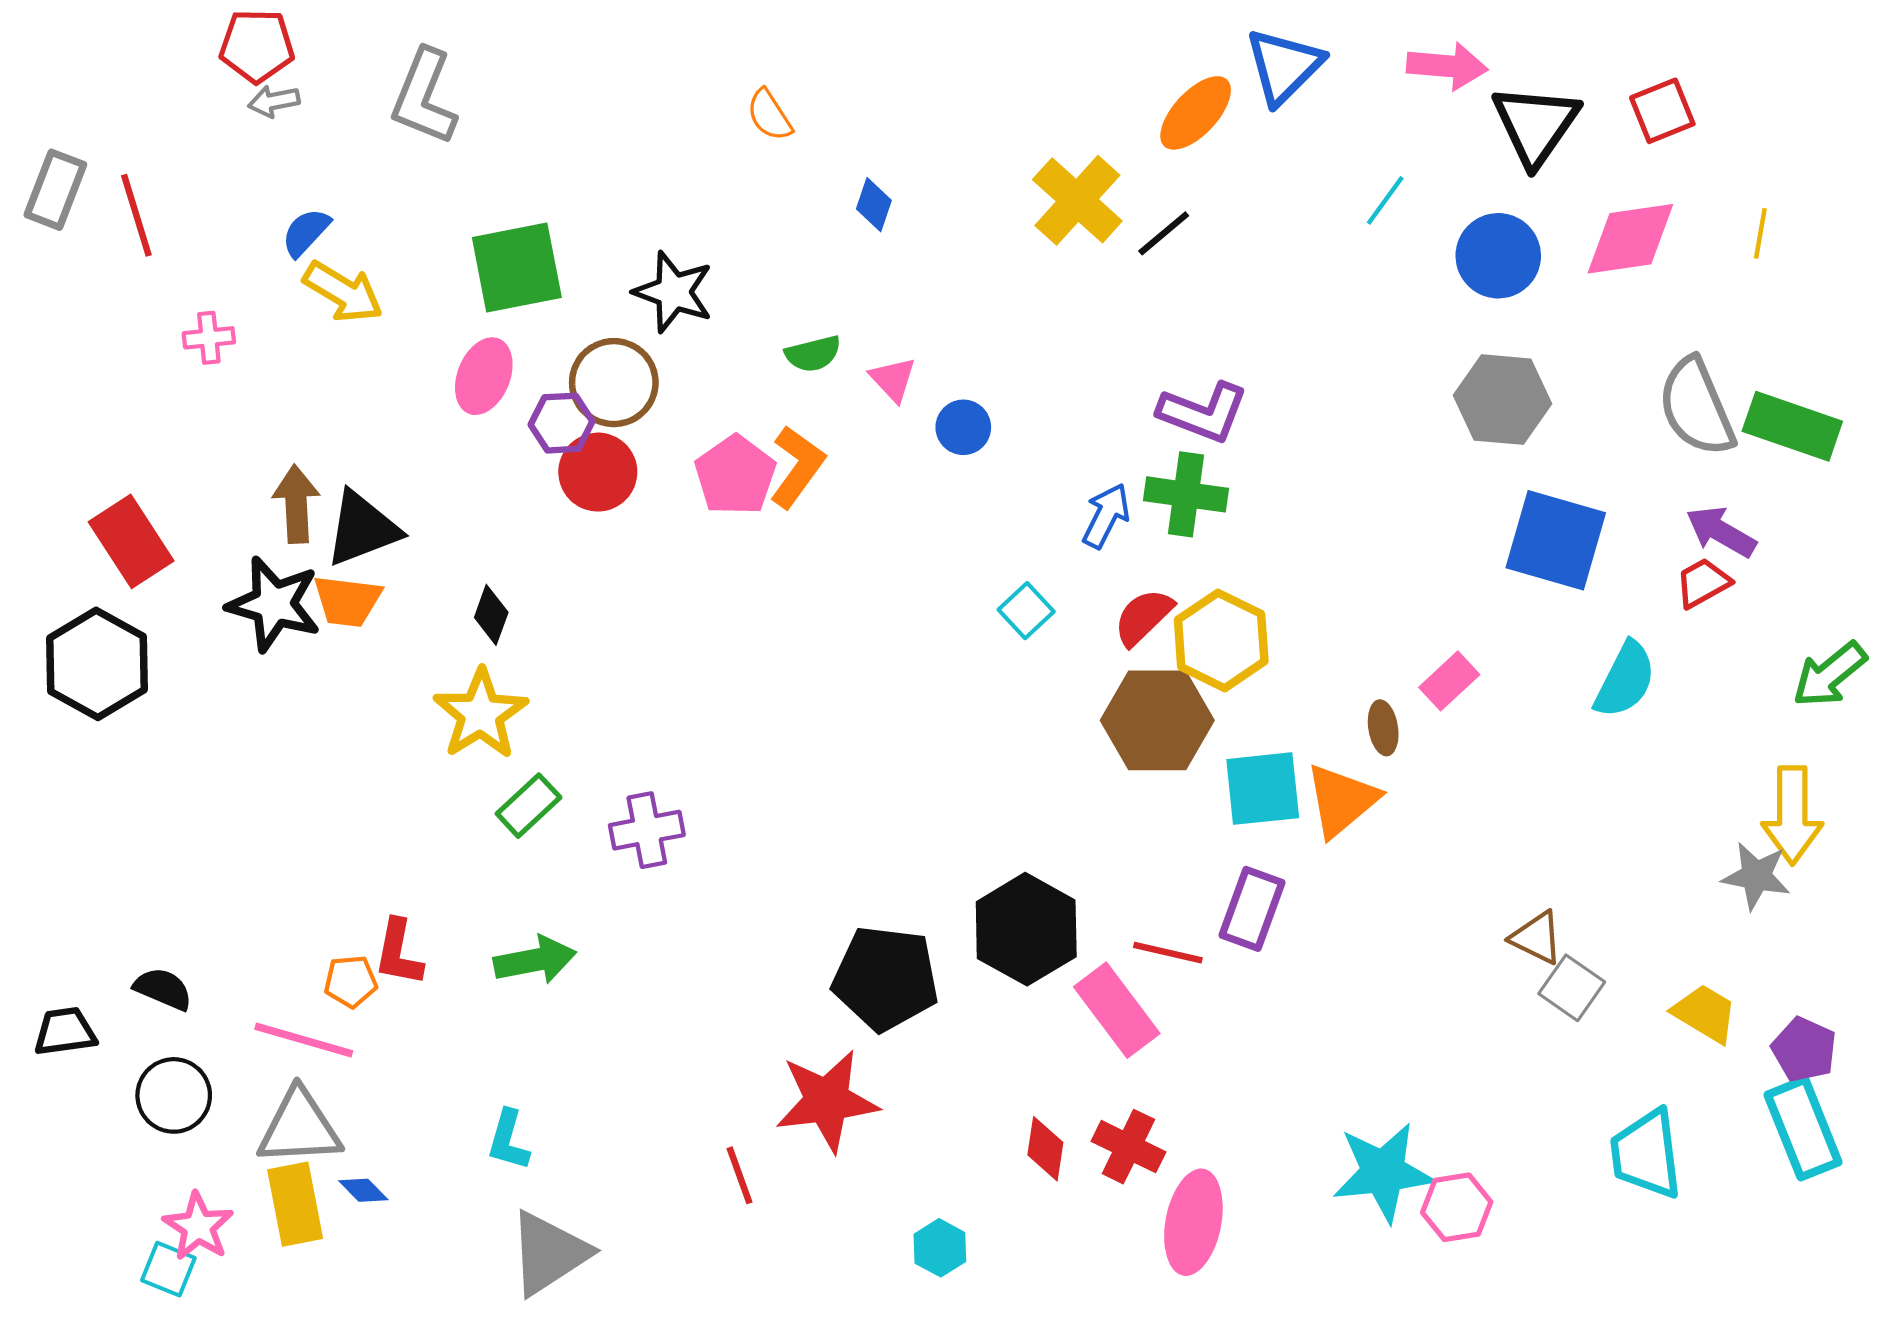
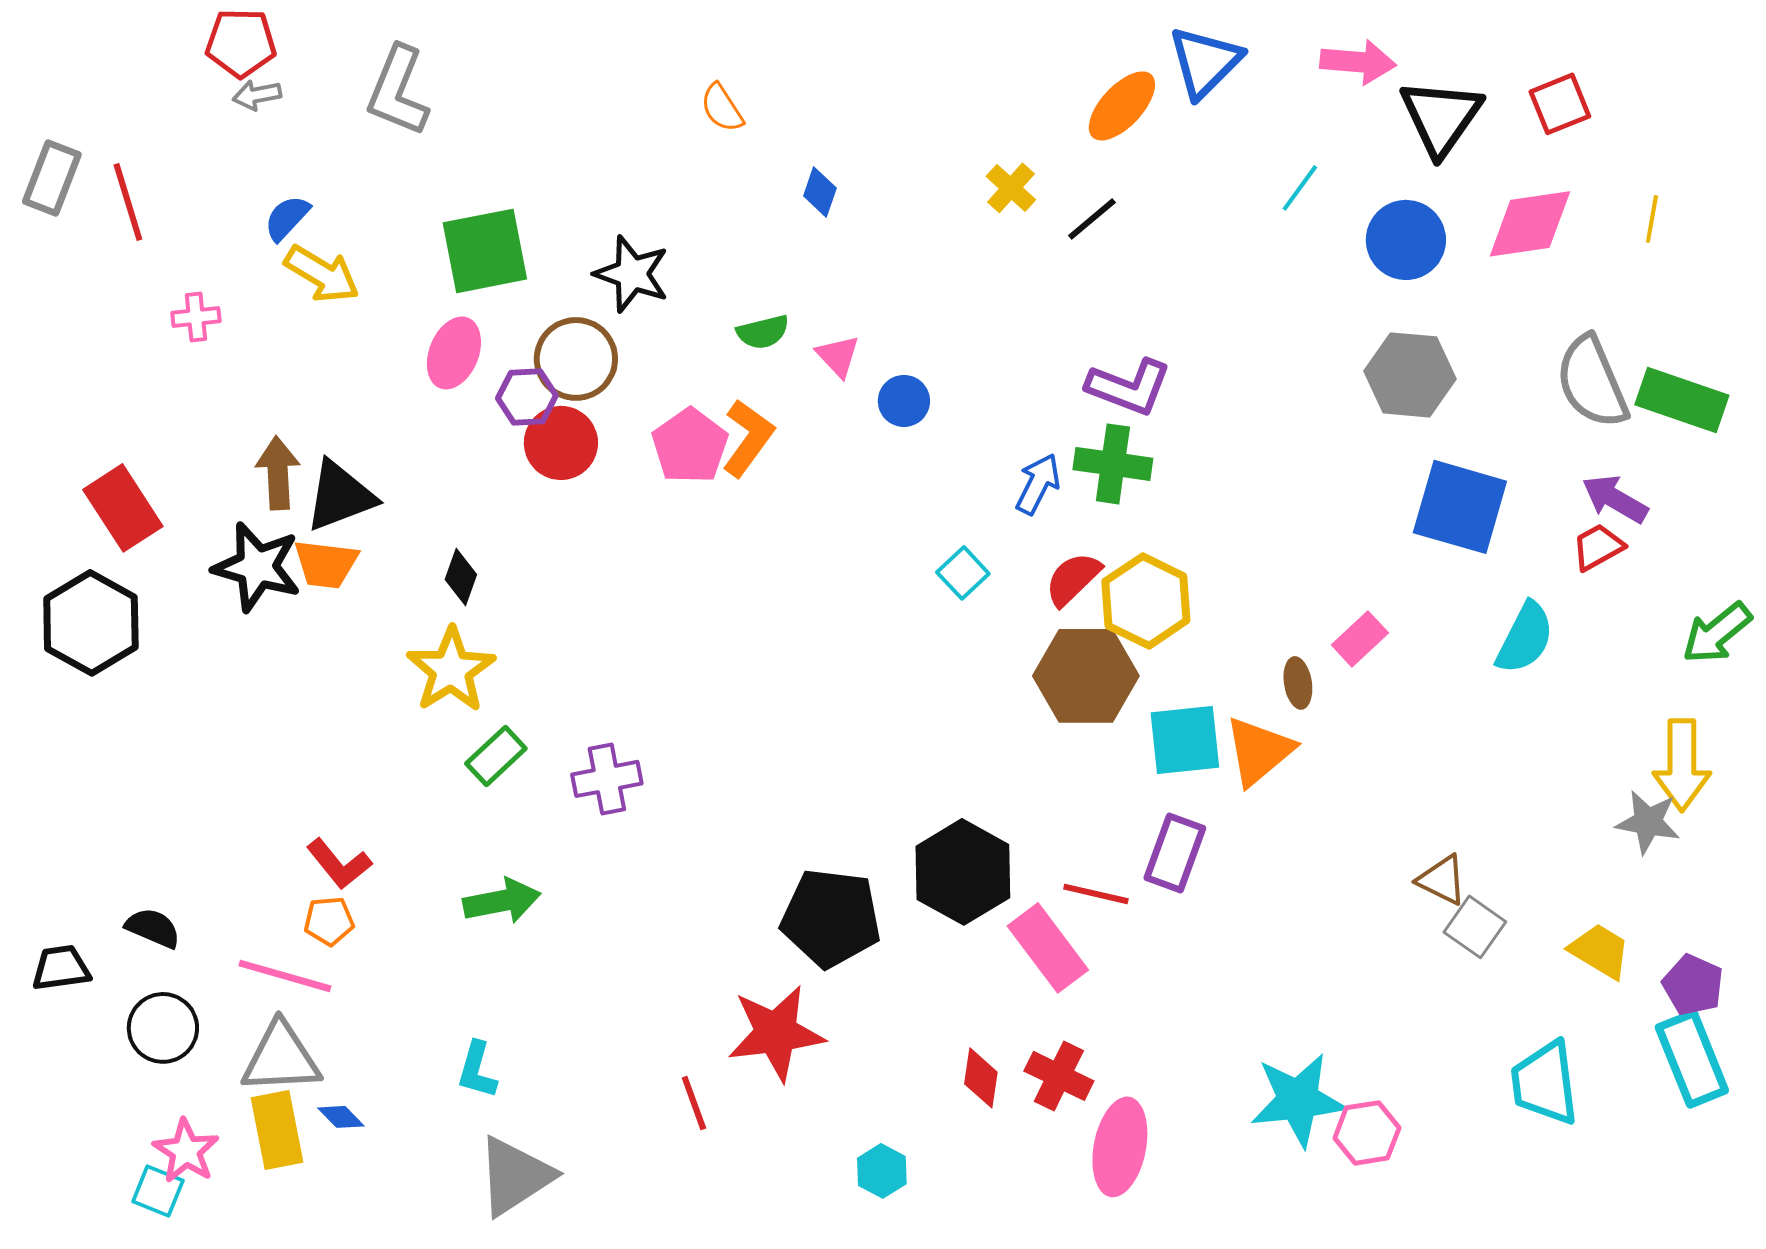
yellow cross: (1077, 200) -> (1011, 188), size x0.6
red L-shape: (399, 953) -> (339, 864), moved, turned -50

